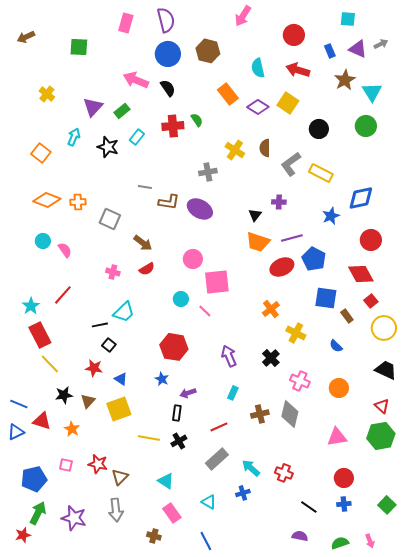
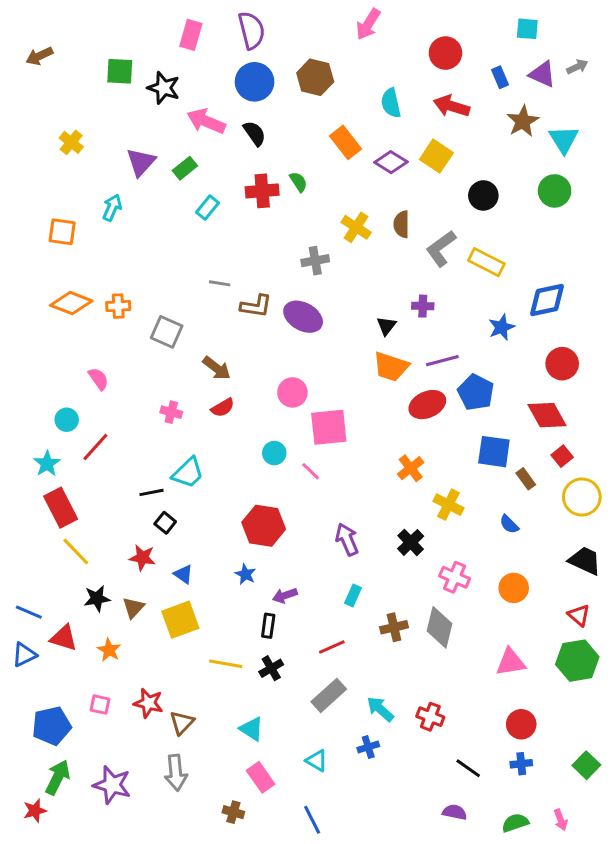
black star: (108, 147) -> (164, 88), moved
orange square: (41, 153) -> (62, 232), turned -30
cyan circle: (43, 241) -> (67, 420), moved

